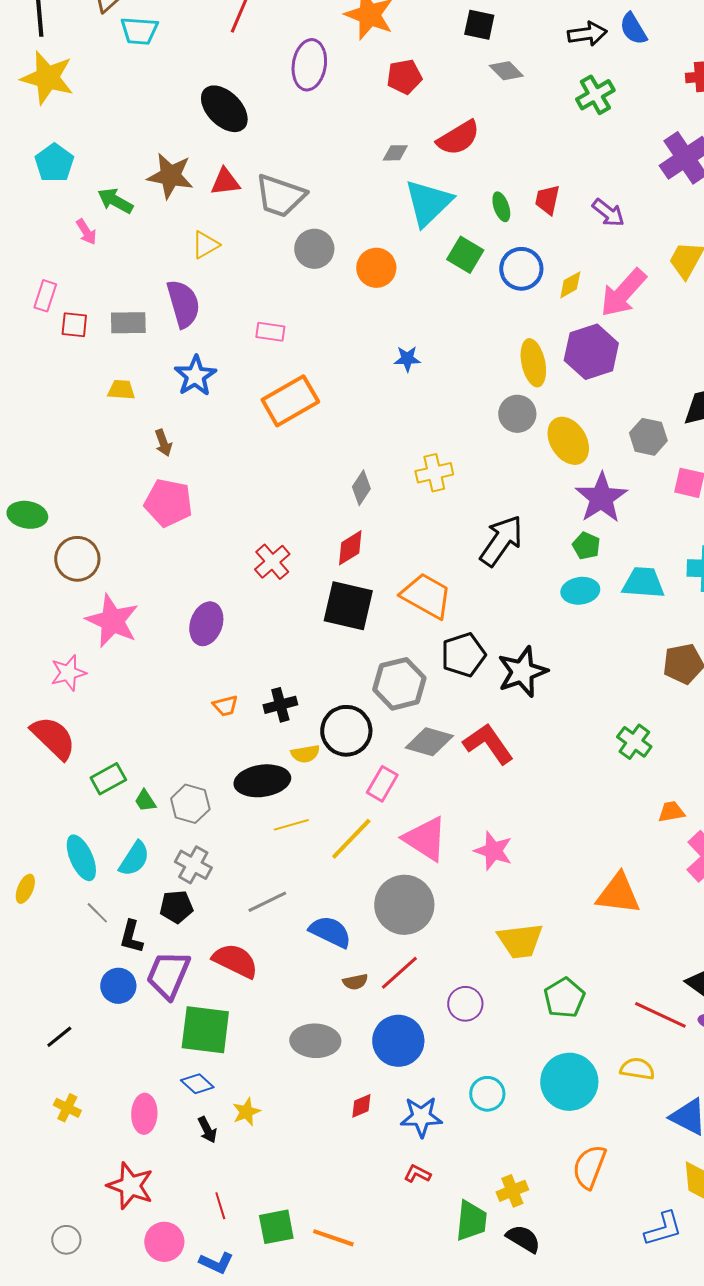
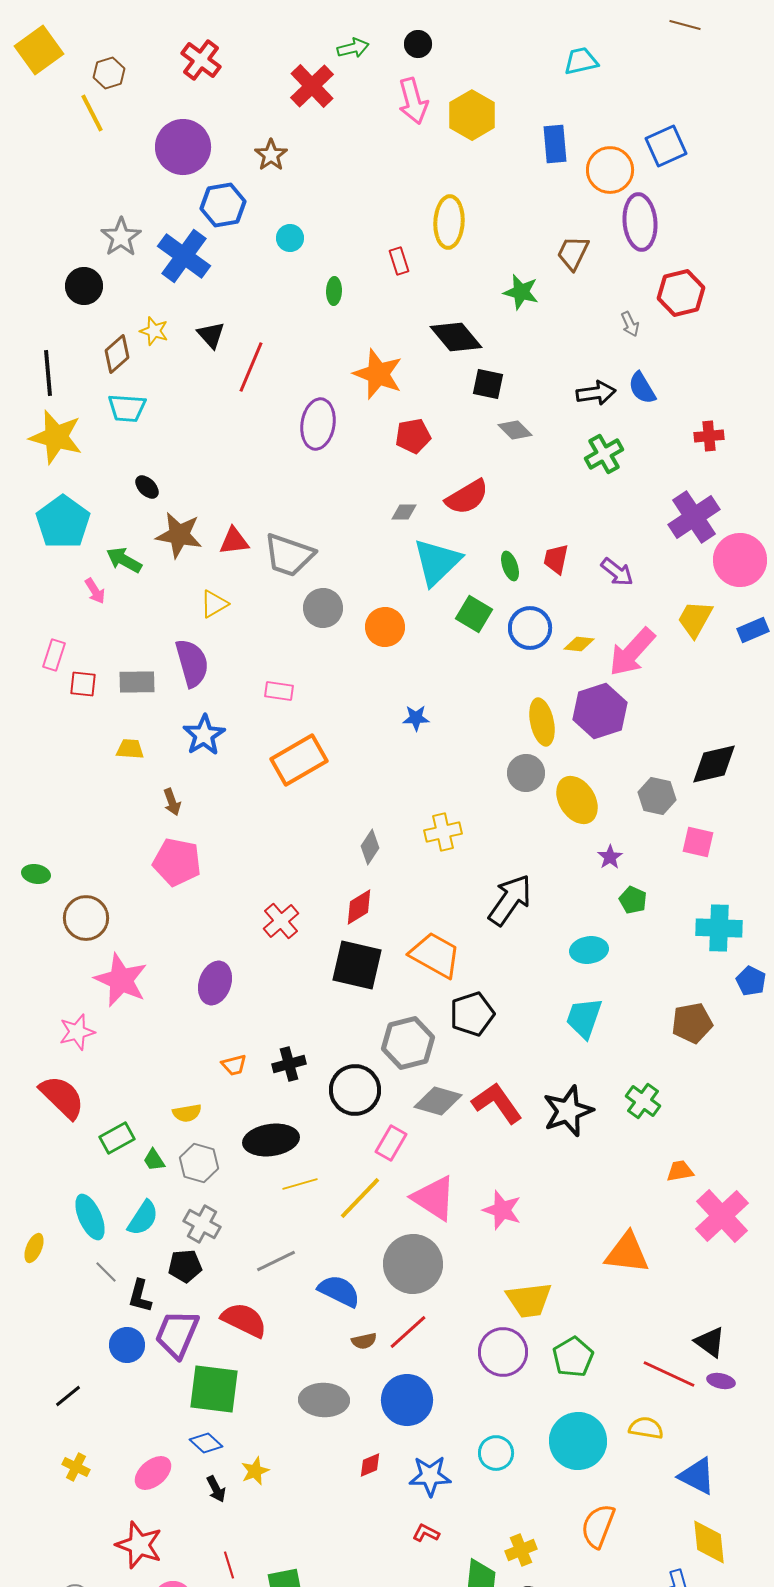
cyan trapezoid: (139, 31) -> (127, 408), moved
black ellipse: (224, 109) -> (147, 487), moved, size x0.5
cyan pentagon: (54, 163) -> (63, 522), size x1.4
yellow diamond: (570, 285) -> (579, 644), turned 36
purple star: (601, 498) -> (610, 857), size x0.5
green ellipse: (27, 515) -> (36, 874), size x0.7
green pentagon: (586, 546) -> (633, 900), moved
cyan trapezoid: (643, 583) -> (584, 1018), moved, turned -75
black star: (522, 672) -> (568, 1111), moved
yellow semicircle: (305, 754) -> (187, 1113), moved
purple circle: (465, 1004) -> (503, 1352), moved, size x1.4
pink ellipse: (144, 1114) -> (153, 1473), turned 48

